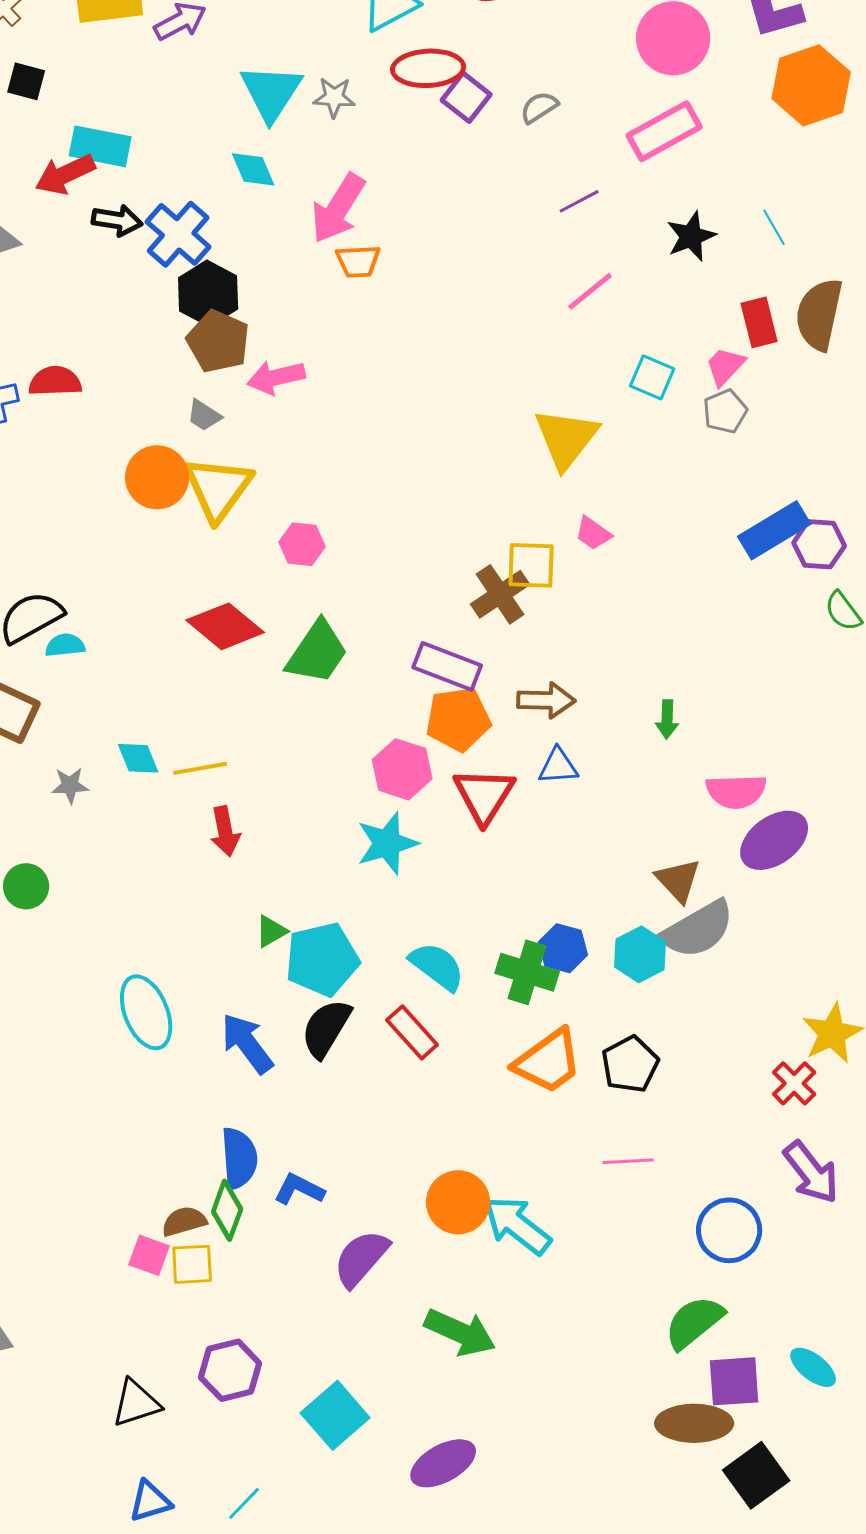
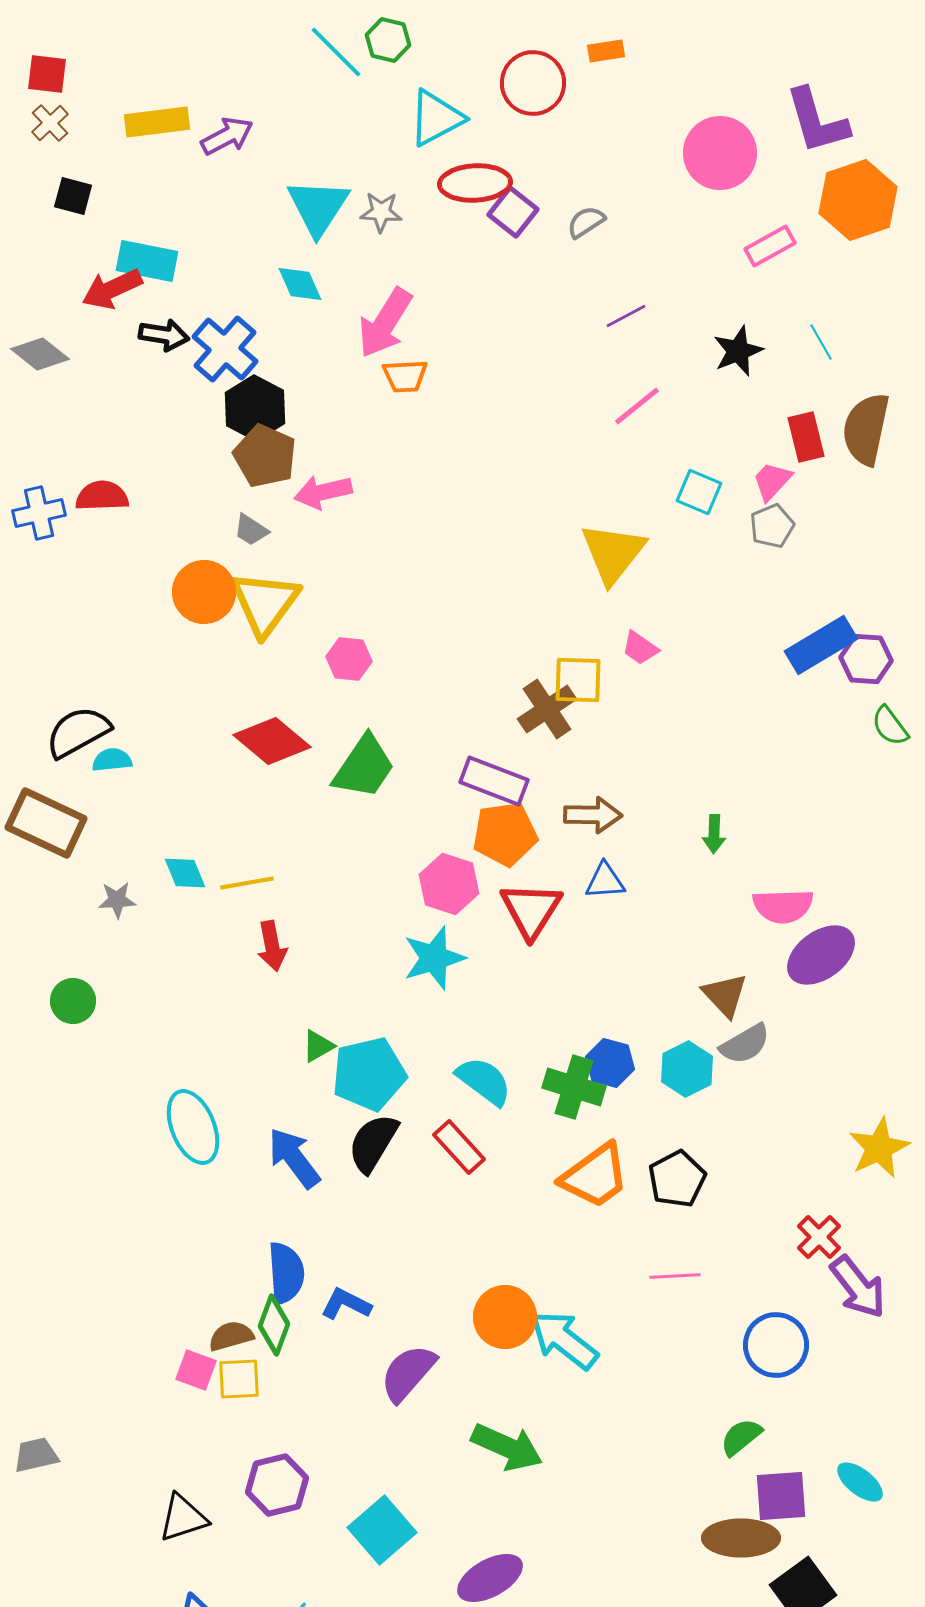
pink rectangle: (664, 131) -> (770, 246), moved, size x0.7
gray semicircle: (698, 929) -> (745, 1044), size x0.7
red cross: (794, 1083) -> (819, 1237), moved
green semicircle: (694, 1322) -> (741, 1437), size x0.7

